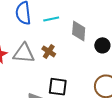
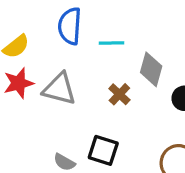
brown cross: (49, 51) -> (119, 94), moved

